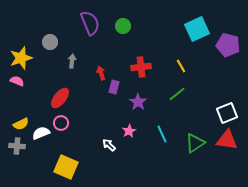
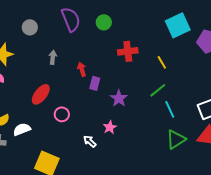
gray circle: (50, 42) -> (30, 27), moved
red cross: (141, 67) -> (128, 51), moved
pink circle: (61, 123) -> (62, 114), moved
cyan line: (162, 134) -> (170, 109), moved

